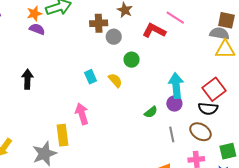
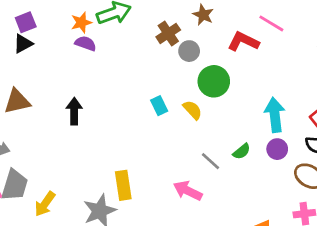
brown cross: (99, 23) -> (168, 33), turned -30
green circle: (132, 60) -> (214, 81), size x1.5
purple circle: (174, 104) -> (277, 149), moved
pink arrow: (82, 114) -> (188, 191), moved, turned -45
gray line: (172, 134) -> (211, 161), moved, turned -35

